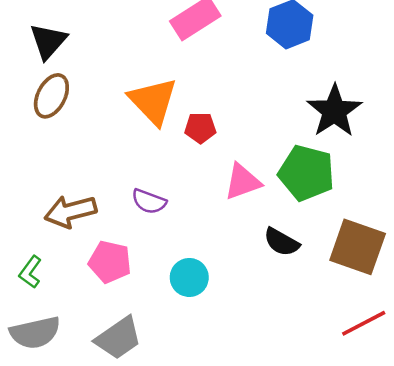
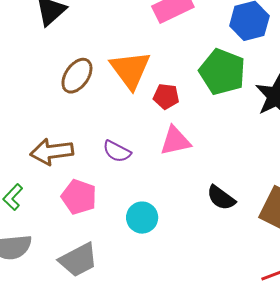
brown ellipse: (51, 96) -> (77, 76), moved
green pentagon: (306, 173) -> (222, 72), moved
pink triangle: (243, 182) -> (175, 141), moved

